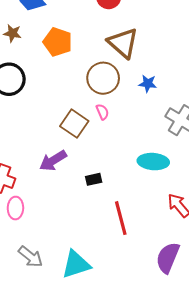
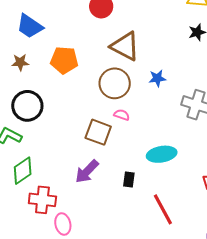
pink semicircle: (102, 112) -> (122, 115), turned -35
cyan ellipse: (153, 162) -> (162, 154), moved
black rectangle: (94, 179) -> (129, 179), turned -56

